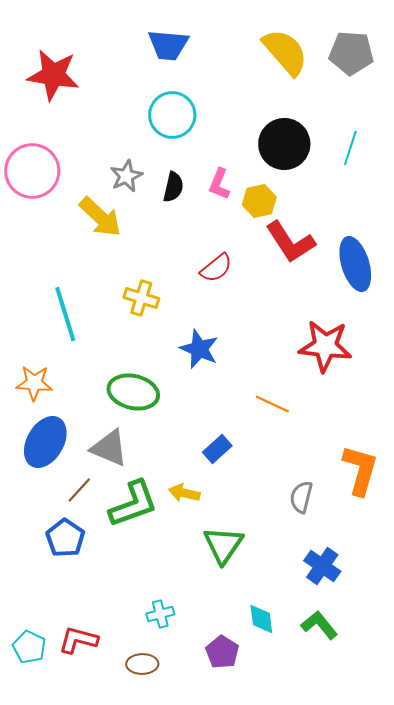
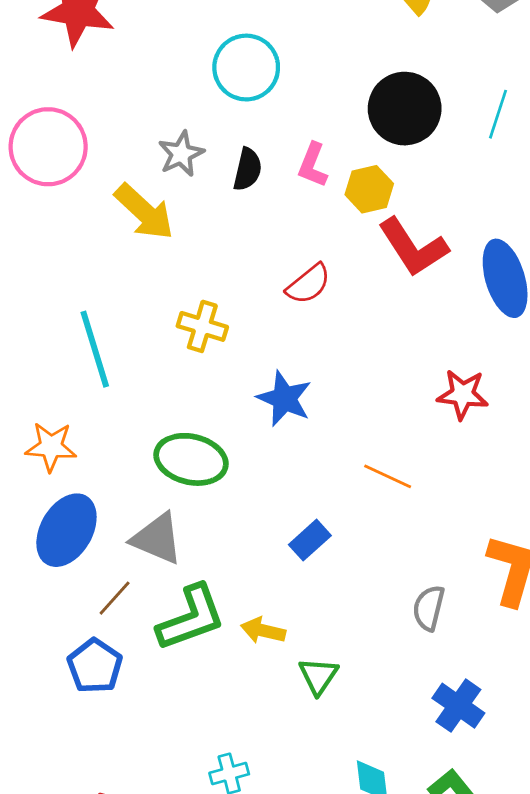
red star: (325, 346) -> (463, 394), size x0.7
yellow arrow: (184, 493) -> (263, 631), moved
green triangle: (223, 545) -> (318, 676), size x0.7

